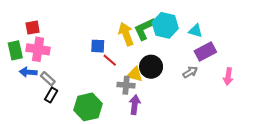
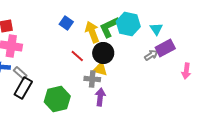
cyan triangle: (196, 31) -> (156, 29), turned 40
blue square: (98, 46) -> (66, 23), moved, turned 32
black circle: (151, 67) -> (103, 53), moved
gray arrow: (190, 72) -> (151, 55), moved
black rectangle: (51, 95) -> (23, 88), size x1.5

